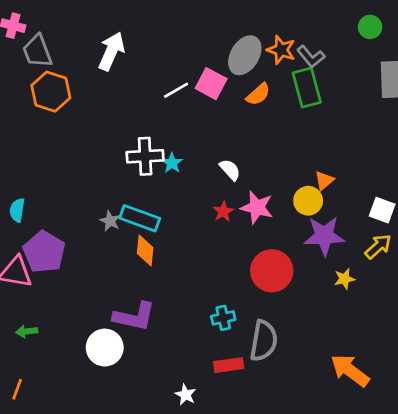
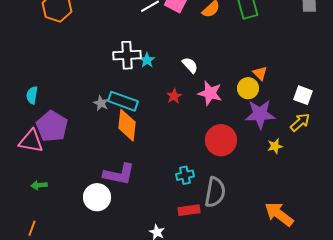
orange triangle: (324, 181) -> (260, 73), turned -35
red star: (223, 211) -> (174, 96), moved
orange diamond: (145, 251) -> (127, 125), size x1.4

